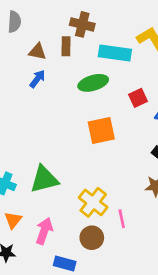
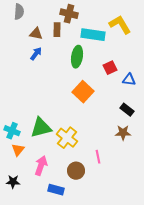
green ellipse: (93, 83) -> (77, 57), turned -65
orange square: (101, 130) -> (83, 92), turned -35
yellow cross: (93, 202) -> (67, 138), moved
orange triangle: (13, 220) -> (18, 150), moved

